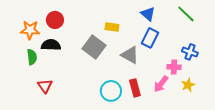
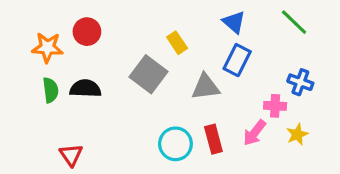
yellow rectangle: (112, 27) -> (177, 43), turned 48
black semicircle: (51, 45) -> (85, 89), moved
gray triangle: (130, 55) -> (206, 87), turned -36
red triangle: (45, 86) -> (71, 155), moved

